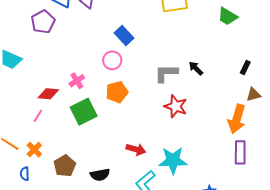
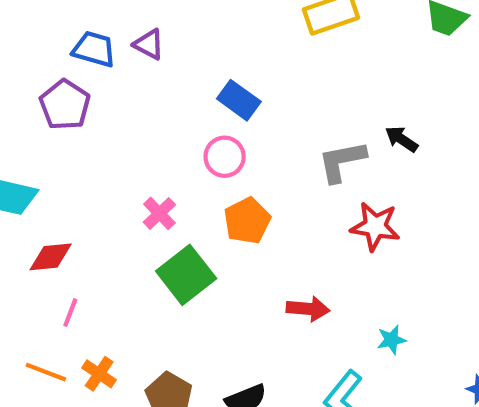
red diamond: (48, 94) -> (51, 257), moved
pink line: (38, 116) -> (70, 313), moved
red arrow: (136, 149) -> (308, 309), moved
cyan star: (173, 160) -> (391, 340), size x0.5

